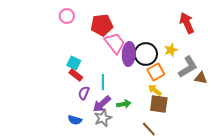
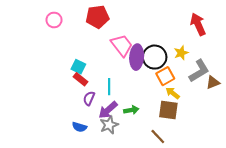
pink circle: (67, 16) -> (54, 20), moved
red pentagon: (102, 25) -> (97, 17), moved
brown triangle: (201, 78) -> (213, 82), turned -32
yellow arrow: (155, 90) -> (173, 93), moved

